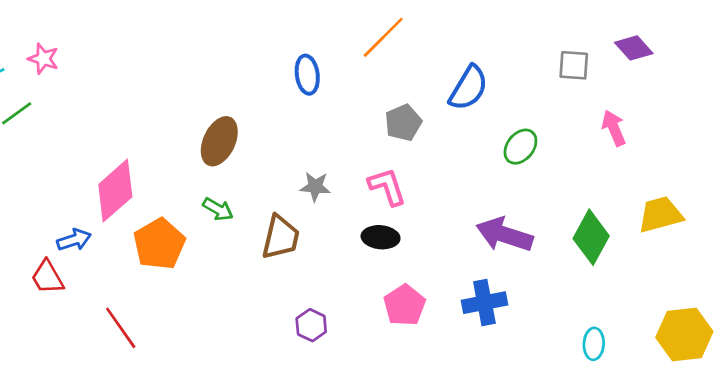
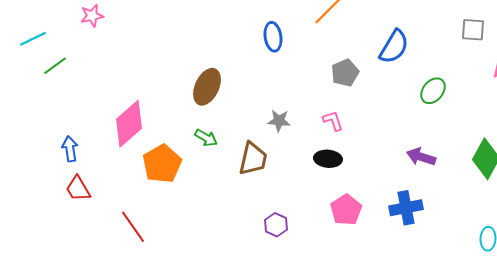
pink star: (43, 59) -> (92, 16), moved, turned -30
pink L-shape: (387, 187) -> (333, 121), size x0.7
purple arrow: (504, 235) -> (421, 157), size x0.7
blue arrow: (74, 240) -> (70, 149), moved, turned -80

